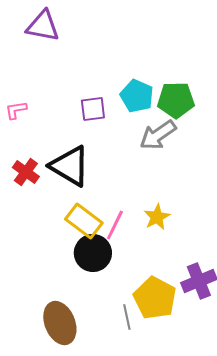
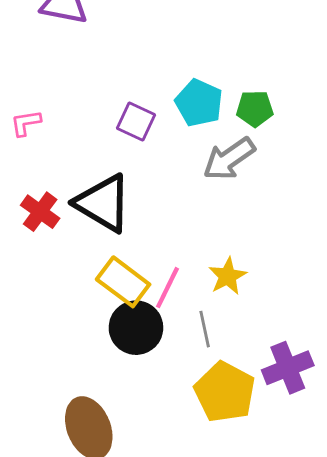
green pentagon: (176, 100) -> (255, 109), size x0.7
purple square: (93, 109) -> (136, 122), turned 32
gray line: (127, 317) -> (205, 329), moved

